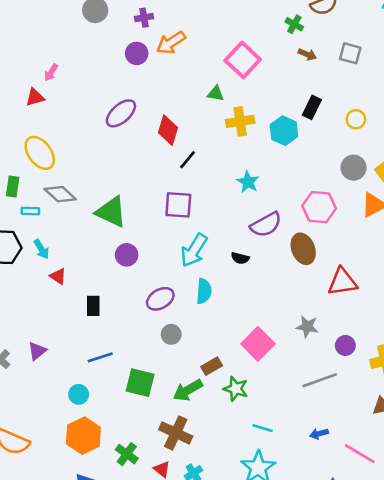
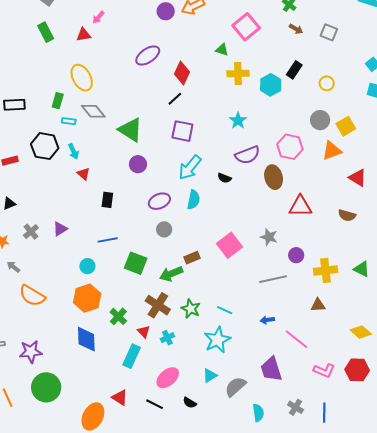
black line: (187, 160) -> (175, 99), moved
green star: (236, 389) -> (191, 309), moved

